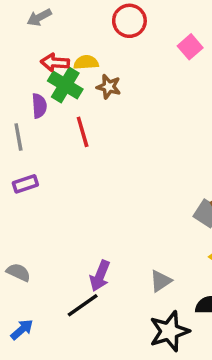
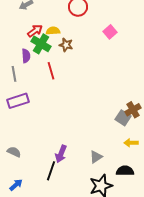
pink square: (190, 47) -> (110, 32), moved
red arrow: (55, 62) -> (35, 31), turned 140
purple rectangle: (25, 184) -> (18, 101), size x1.5
black line: (83, 305) -> (51, 171), turned -36

